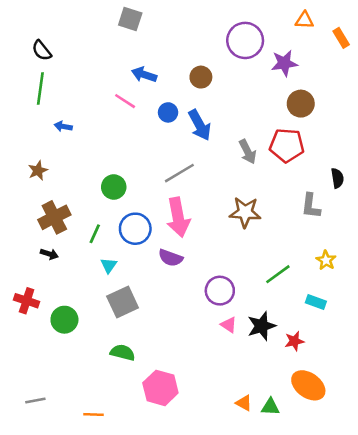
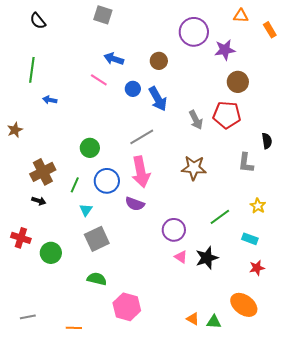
black semicircle: (42, 51) -> (38, 21), moved
brown star: (38, 171) -> (15, 130), moved
red star: (294, 341) -> (257, 268), moved

